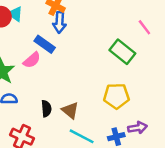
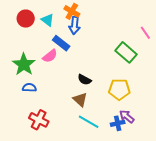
cyan triangle: (15, 14) -> (48, 20), moved
black semicircle: (46, 109) -> (84, 80), moved, turned 120
purple arrow: (137, 128) -> (127, 116), moved, turned -133

